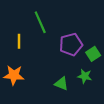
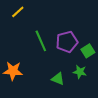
green line: (40, 22) -> (41, 41), moved
yellow line: (19, 41) -> (18, 12), moved, turned 48

